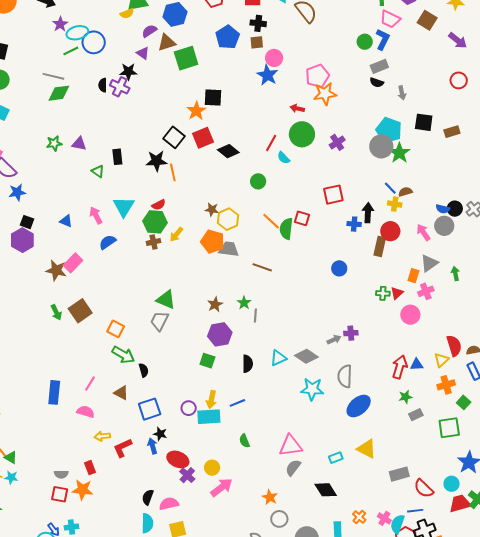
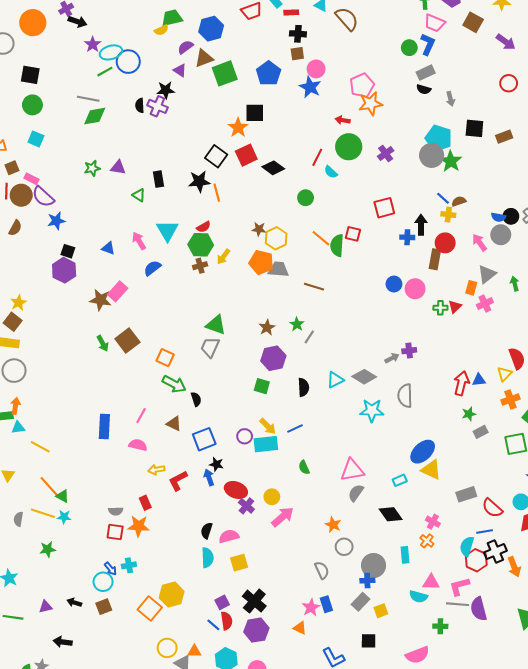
blue pentagon: (228, 37) -> (269, 73), moved
gray line: (255, 315) -> (309, 337), turned 32
pink circle: (410, 315) -> (415, 289), moved
yellow arrow: (211, 400) -> (268, 426), turned -54
blue ellipse: (359, 406) -> (423, 452), moved
pink cross: (384, 518) -> (433, 522), moved

